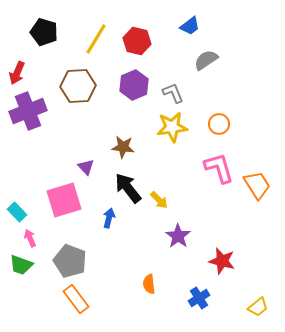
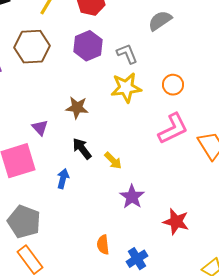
pink L-shape: (219, 168) -> (173, 129), turned 80
black arrow: (128, 188) -> (82, 149), size x0.7
blue cross: (199, 298) -> (137, 259), moved

